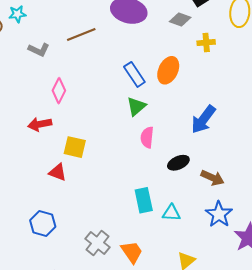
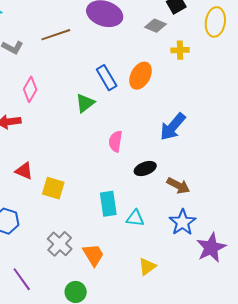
green triangle: (136, 106) -> (85, 103), moved
yellow square: (75, 147) -> (53, 188), moved

